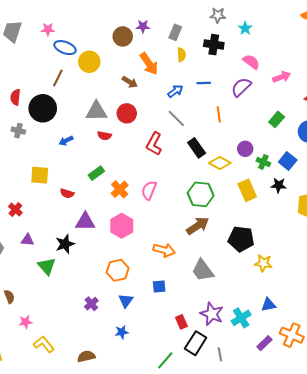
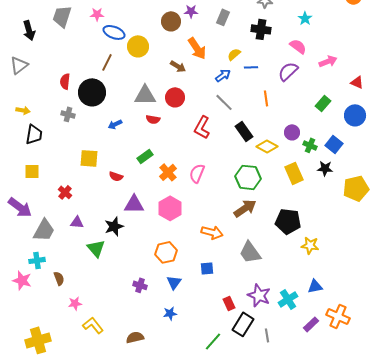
cyan star: (245, 28) -> (305, 18), moved
yellow semicircle: (181, 55) -> (234, 54), moved, turned -128
purple cross: (91, 304) -> (140, 285), turned -32

